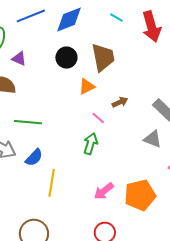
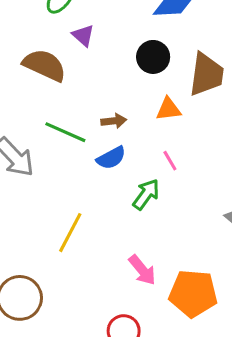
brown arrow: (120, 102) -> (114, 121), moved
blue semicircle: (34, 158) -> (111, 158), moved
pink arrow: (104, 191) -> (142, 270), turned -110

